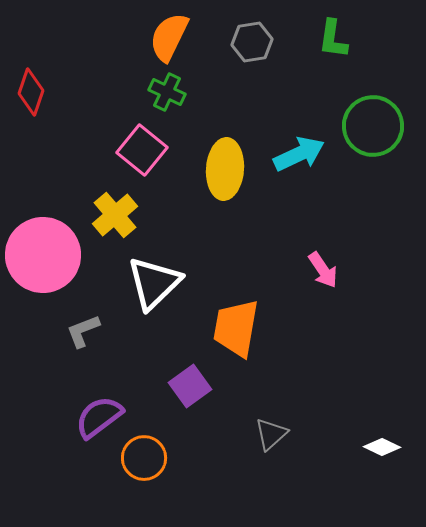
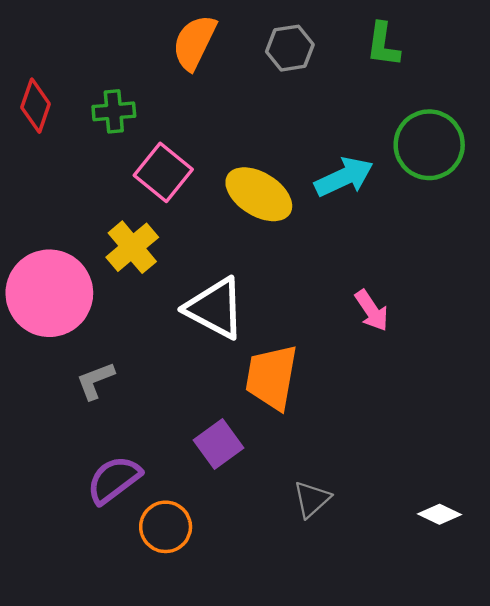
green cross: (167, 92) -> (114, 111), moved, turned -30
yellow ellipse: (225, 169) -> (259, 194), turned -62
white triangle: (154, 283) -> (215, 308), moved, turned -48

